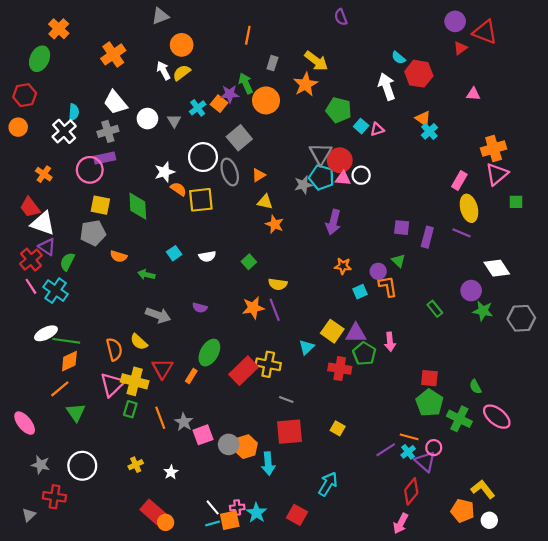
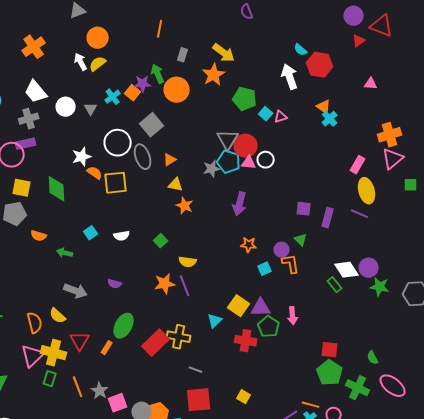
white diamond: (497, 268) -> (347, 270), moved

